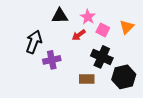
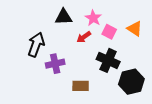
orange triangle: (127, 27) -> (135, 29), turned -42
brown rectangle: (87, 79) -> (81, 86), moved

